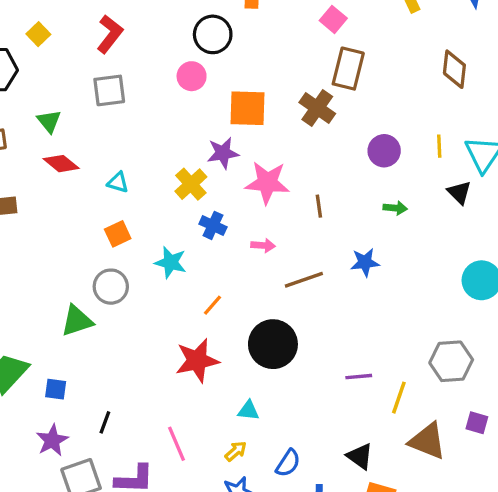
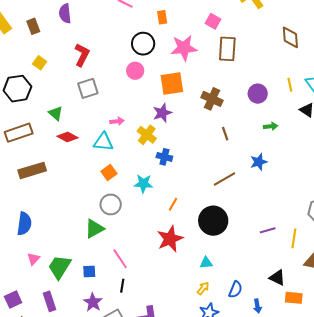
brown cross: (317, 108) -> (212, 99), moved
cyan triangle: (118, 182) -> (103, 142), size x1.5
pink star: (267, 183) -> (184, 48), moved
pink arrow: (263, 245) -> (117, 121), moved
pink line: (176, 444) -> (120, 259), moved

